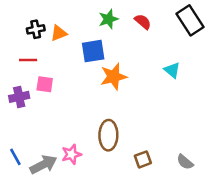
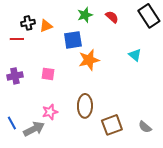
red line: (28, 60) -> (17, 39), moved
pink square: (45, 84) -> (48, 74), moved
pink star: (71, 154) -> (50, 112), moved
brown square: (143, 159) -> (112, 125), size x1.5

